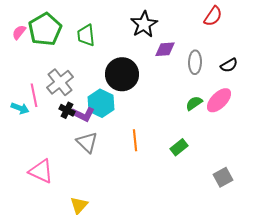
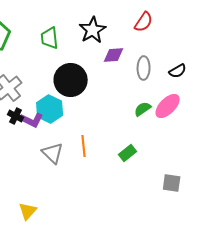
red semicircle: (213, 16) -> (144, 22), moved
green trapezoid: (86, 35) -> (50, 38), moved
gray triangle: (87, 142) -> (53, 153), moved
gray square: (223, 177) -> (172, 183), turned 36

